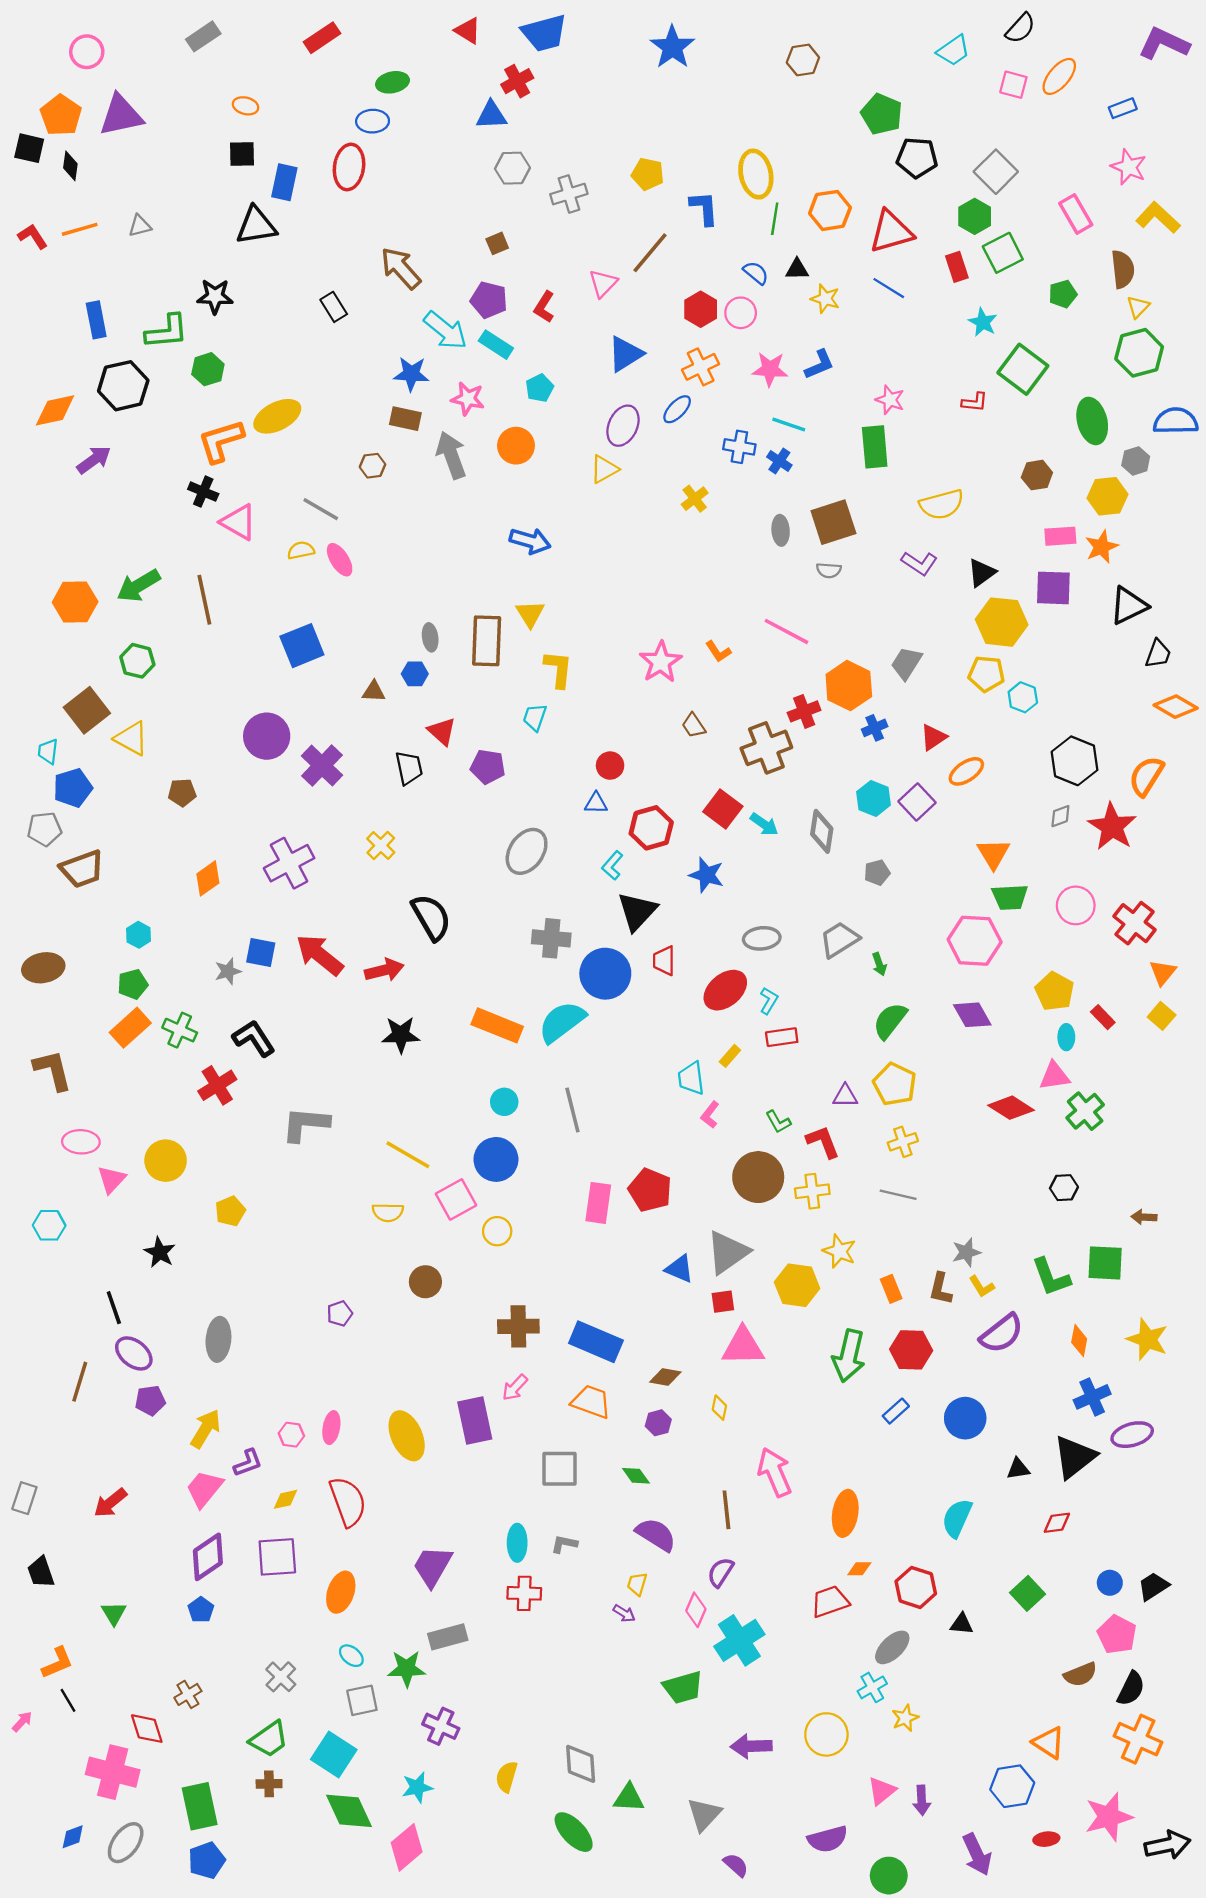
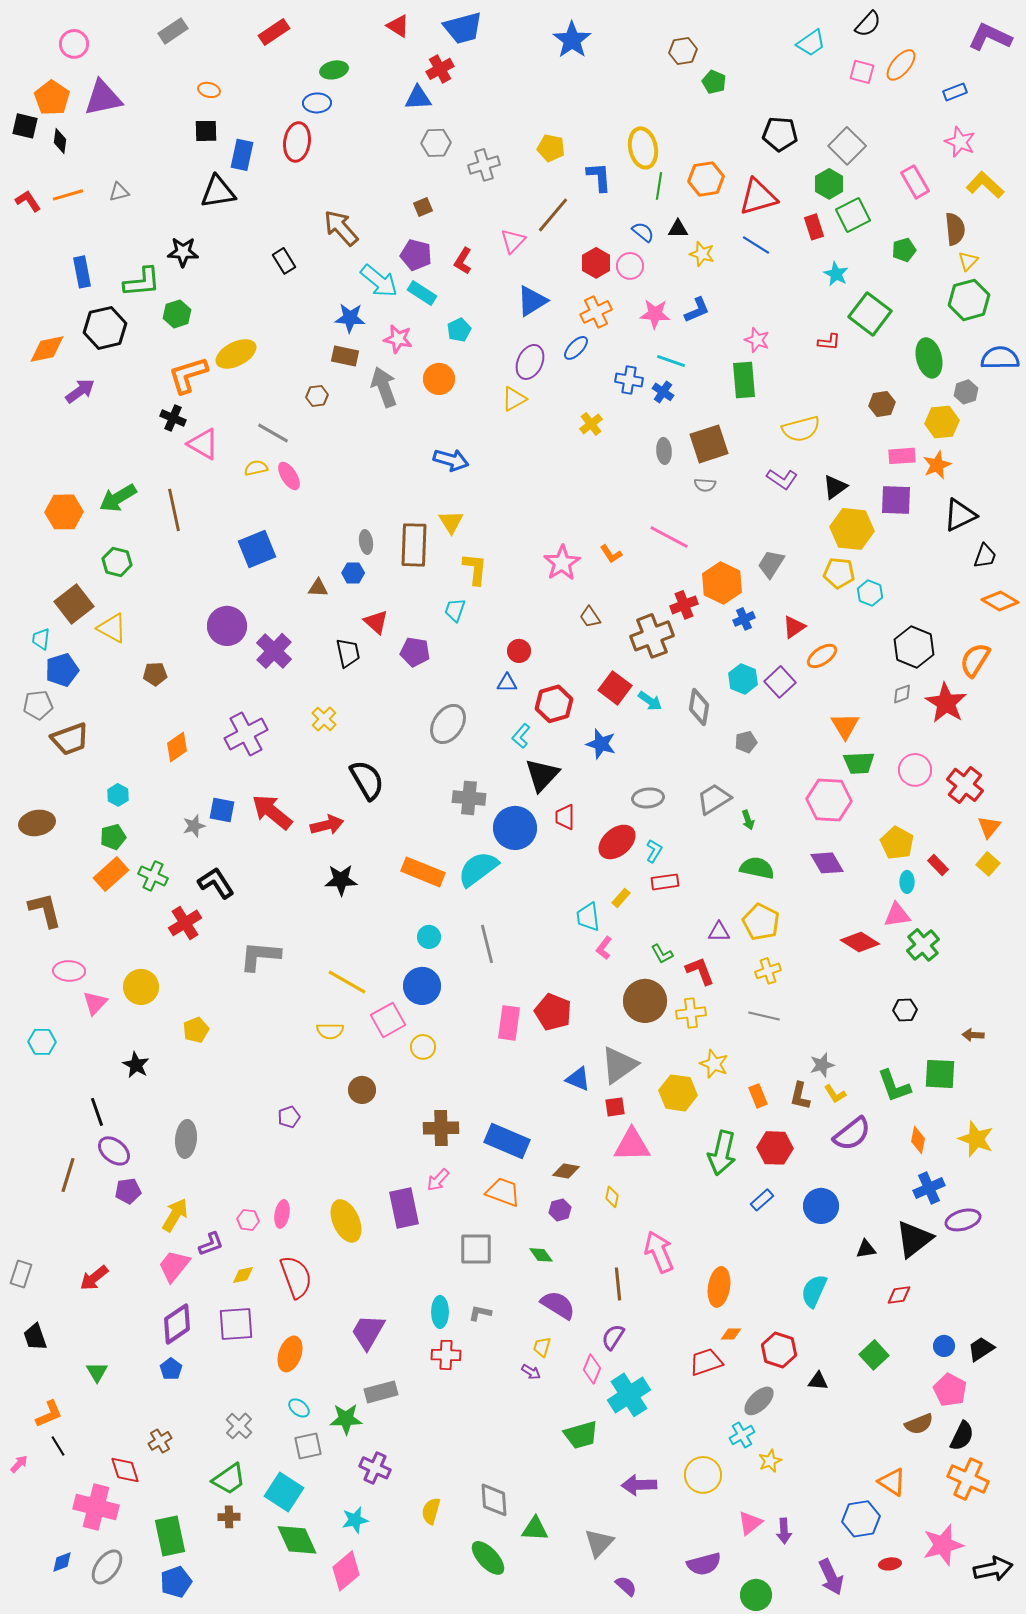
green pentagon: (882, 114) -> (714, 82), moved, size x0.7
green semicircle: (890, 1021) -> (757, 868), turned 64

